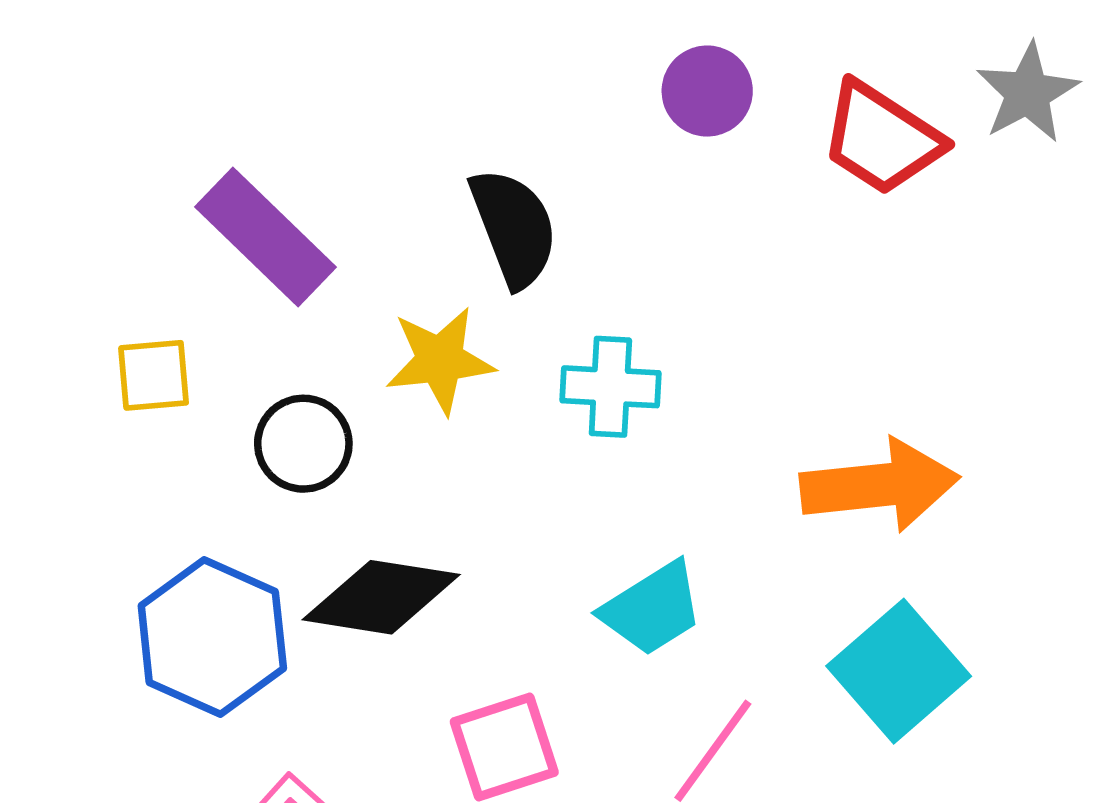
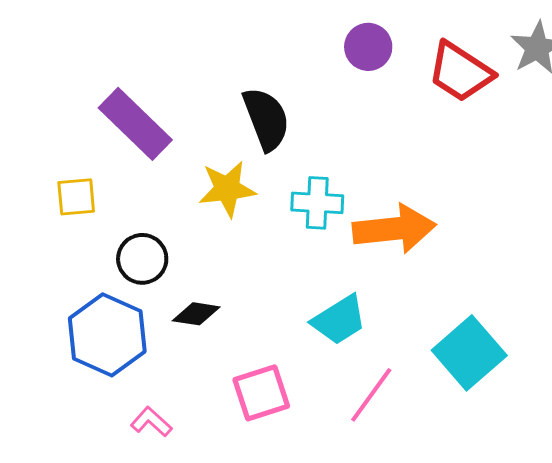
black circle: (303, 444) -> (142, 259), moved
orange arrow: (880, 485) -> (394, 229), moved
black diamond: (381, 597) -> (196, 314), size x0.6

